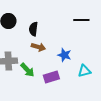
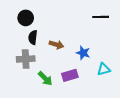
black semicircle: (33, 29) -> (33, 37), moved
green arrow: (27, 70) -> (45, 78), moved

